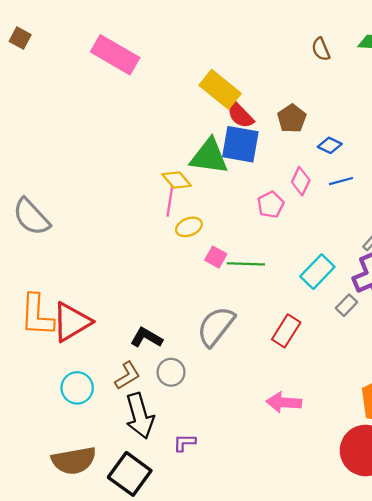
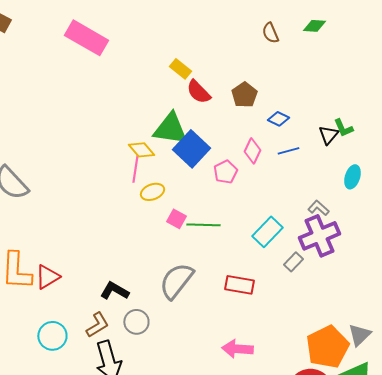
yellow rectangle: (220, 89) -> (180, 69), size x0.6
blue square: (240, 144) -> (191, 149), moved, turned 33
red triangle: (72, 322) -> (47, 277), size x0.7
red rectangle: (286, 331) -> (239, 285), turned 68

